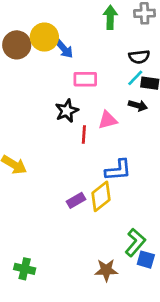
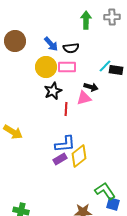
yellow circle: (44, 37) -> (46, 67), moved
black semicircle: (139, 57) -> (71, 48), moved
black arrow: (138, 105) -> (91, 87), moved
blue L-shape: (118, 170) -> (65, 144), moved
green L-shape: (135, 242) -> (105, 191), turned -75

